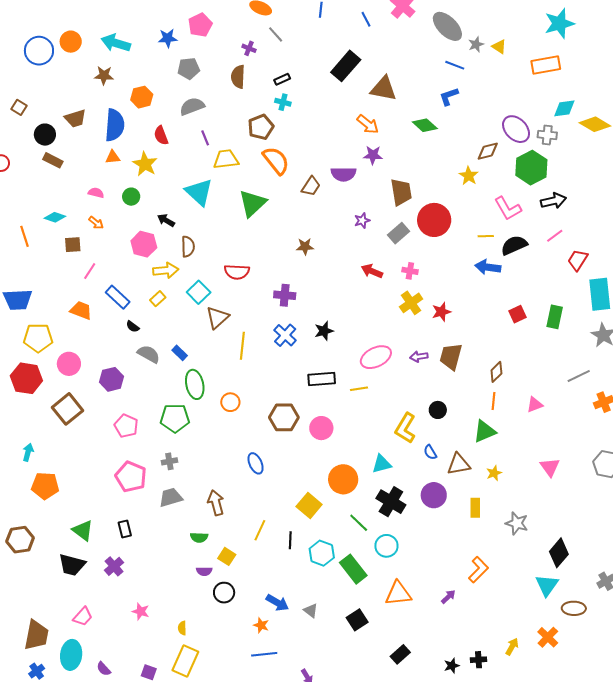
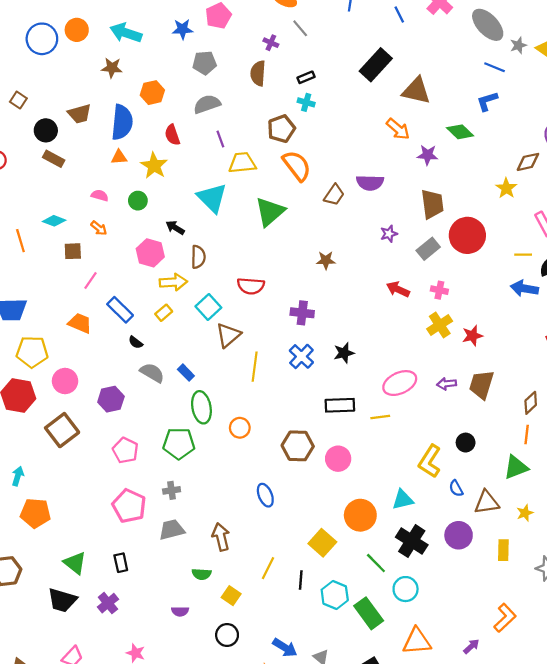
purple star: (373, 155) -> (428, 155), moved
purple semicircle: (204, 571) -> (180, 611), moved

